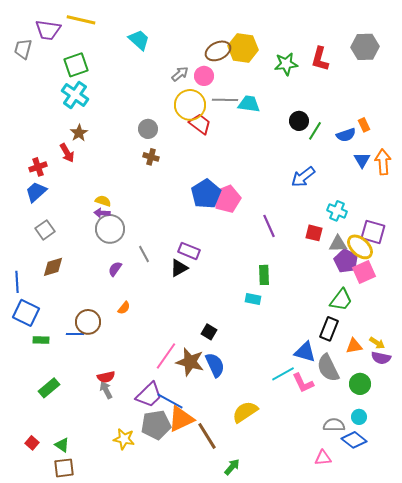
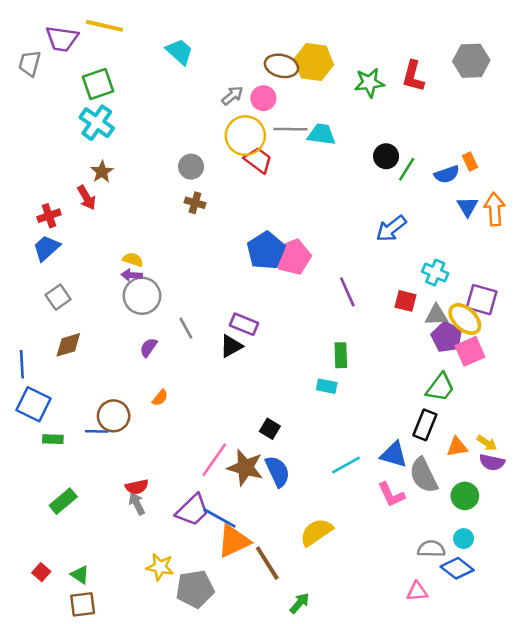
brown ellipse: (218, 51) -> (281, 66), turned 40
cyan line: (283, 374) -> (346, 465), moved
gray pentagon: (156, 425) -> (195, 589), moved

